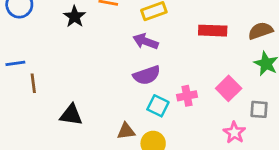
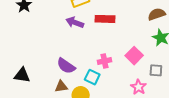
red rectangle: (213, 31) -> (105, 19), moved
purple semicircle: (147, 75) -> (66, 66), moved, turned 54
cyan square: (158, 106) -> (92, 77), moved

